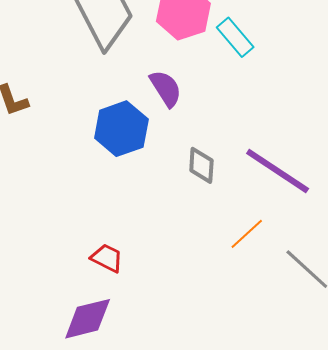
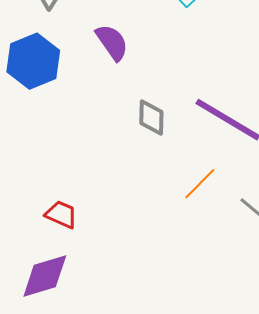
blue hexagon: (121, 129) -> (33, 61), moved

